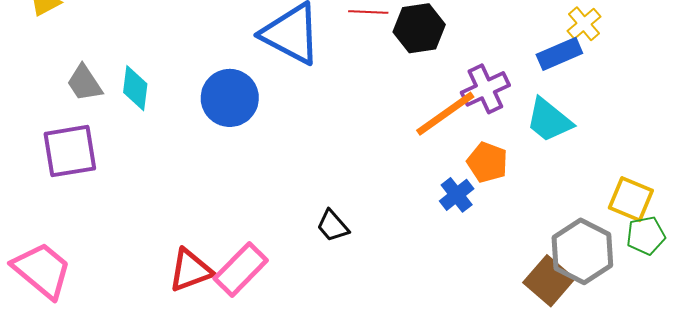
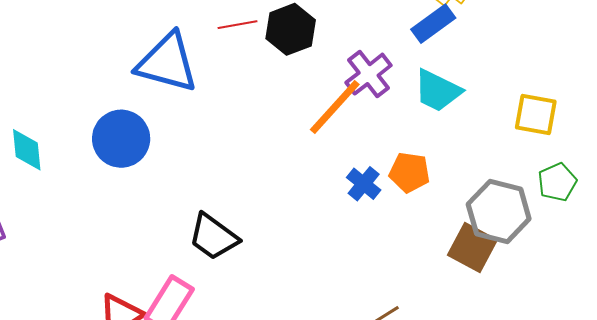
orange pentagon: (487, 162) -> (409, 172), moved
yellow square: (631, 199) -> (536, 114), moved
black trapezoid: (333, 226) -> (213, 237), moved, size x1.5

